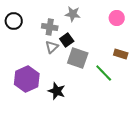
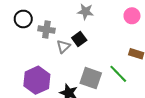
gray cross: (50, 27) -> (46, 30), moved
gray square: (78, 58) -> (91, 78), moved

